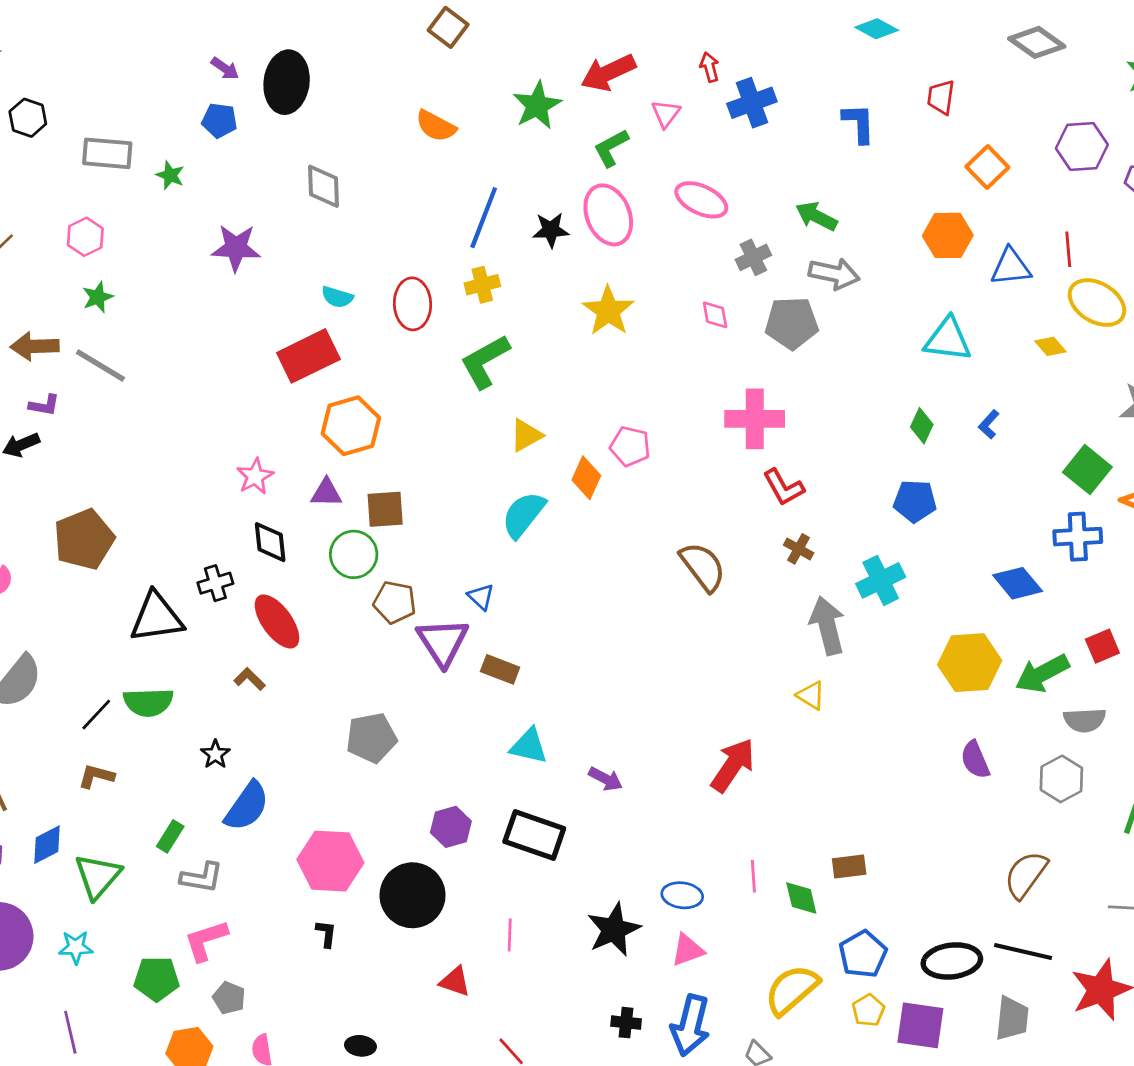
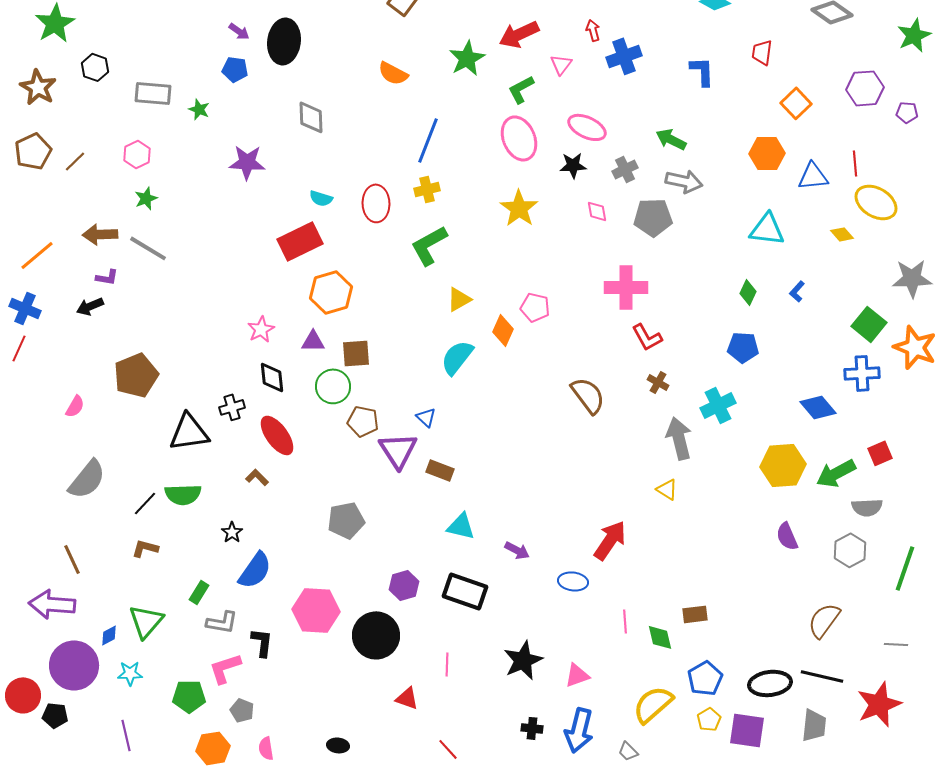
black star: (551, 230) -> (573, 165), moved
blue diamond: (47, 845) -> (109, 635), moved, size x0.7
blue ellipse: (682, 895) -> (573, 581), moved
black L-shape: (326, 934) -> (262, 642), moved, size x1.4

